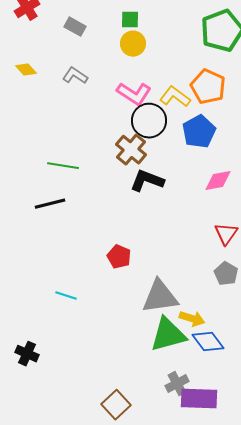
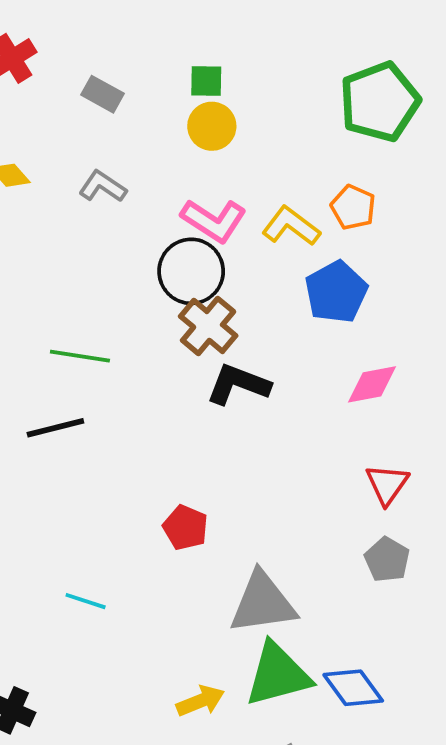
orange pentagon: (208, 87) -> (353, 207), size x0.7
black circle: (149, 121) -> (191, 271), moved
yellow arrow: (192, 319) -> (201, 701), moved, turned -40

